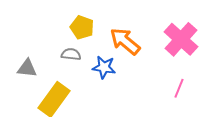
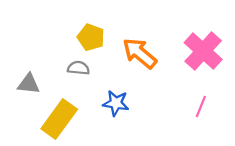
blue star: (104, 67) -> (116, 103), moved

